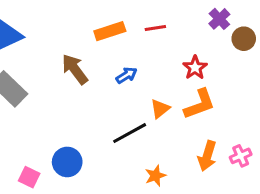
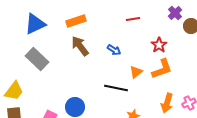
orange rectangle: (110, 31) -> (76, 21), moved
blue arrow: (127, 75) -> (114, 50), turned 64
black line: (130, 133) -> (116, 88), turned 40

